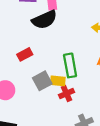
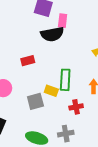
gray square: (42, 81) -> (35, 101), moved
red cross: (67, 93) -> (76, 107), moved

